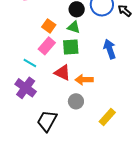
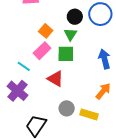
green triangle: (74, 27) -> (70, 34), turned 40
orange arrow: (84, 80) -> (103, 91), moved, turned 126
yellow rectangle: (107, 117) -> (89, 114), moved, turned 60

